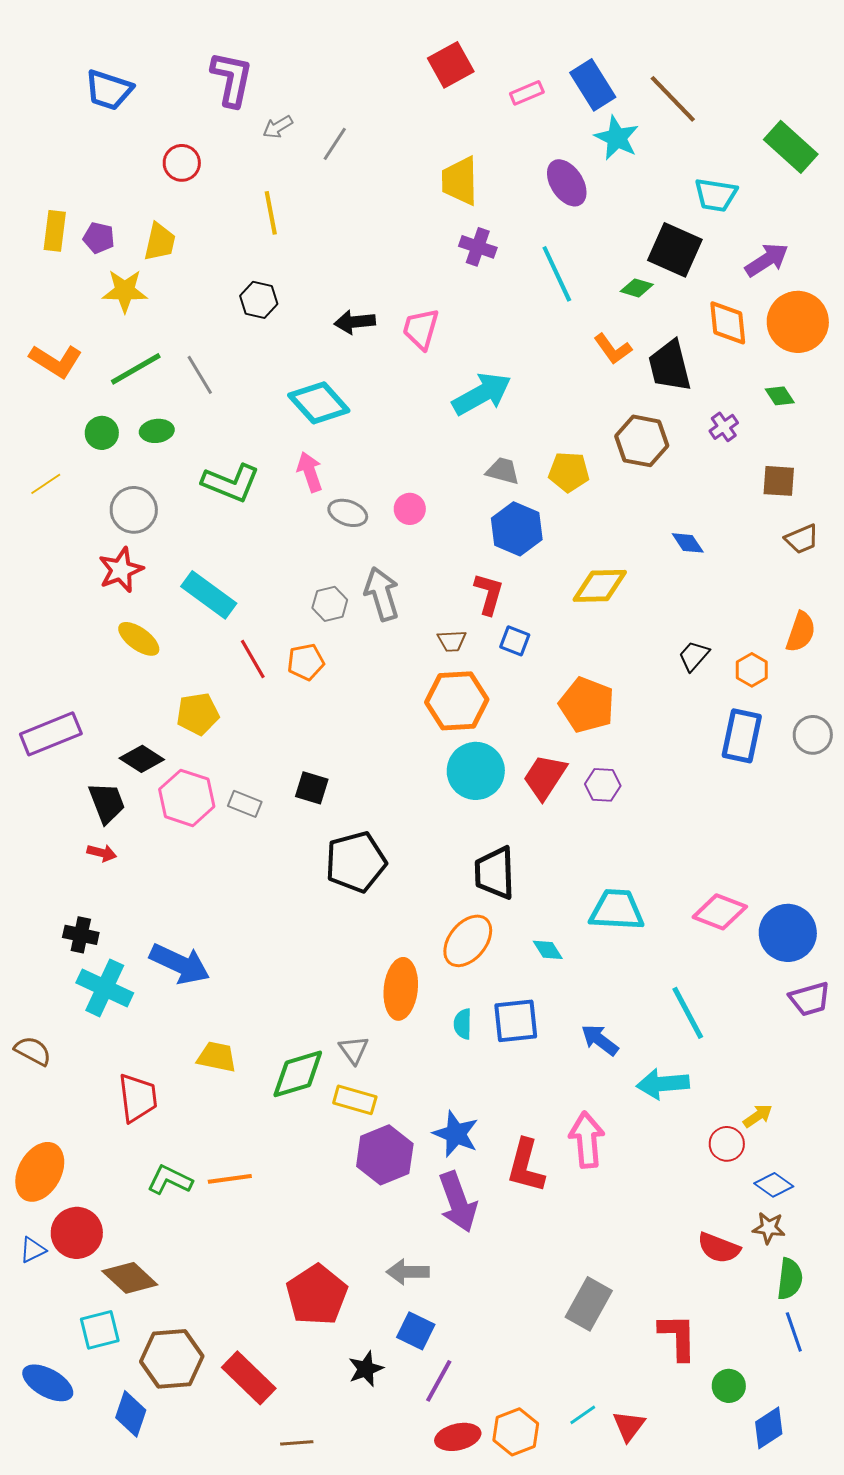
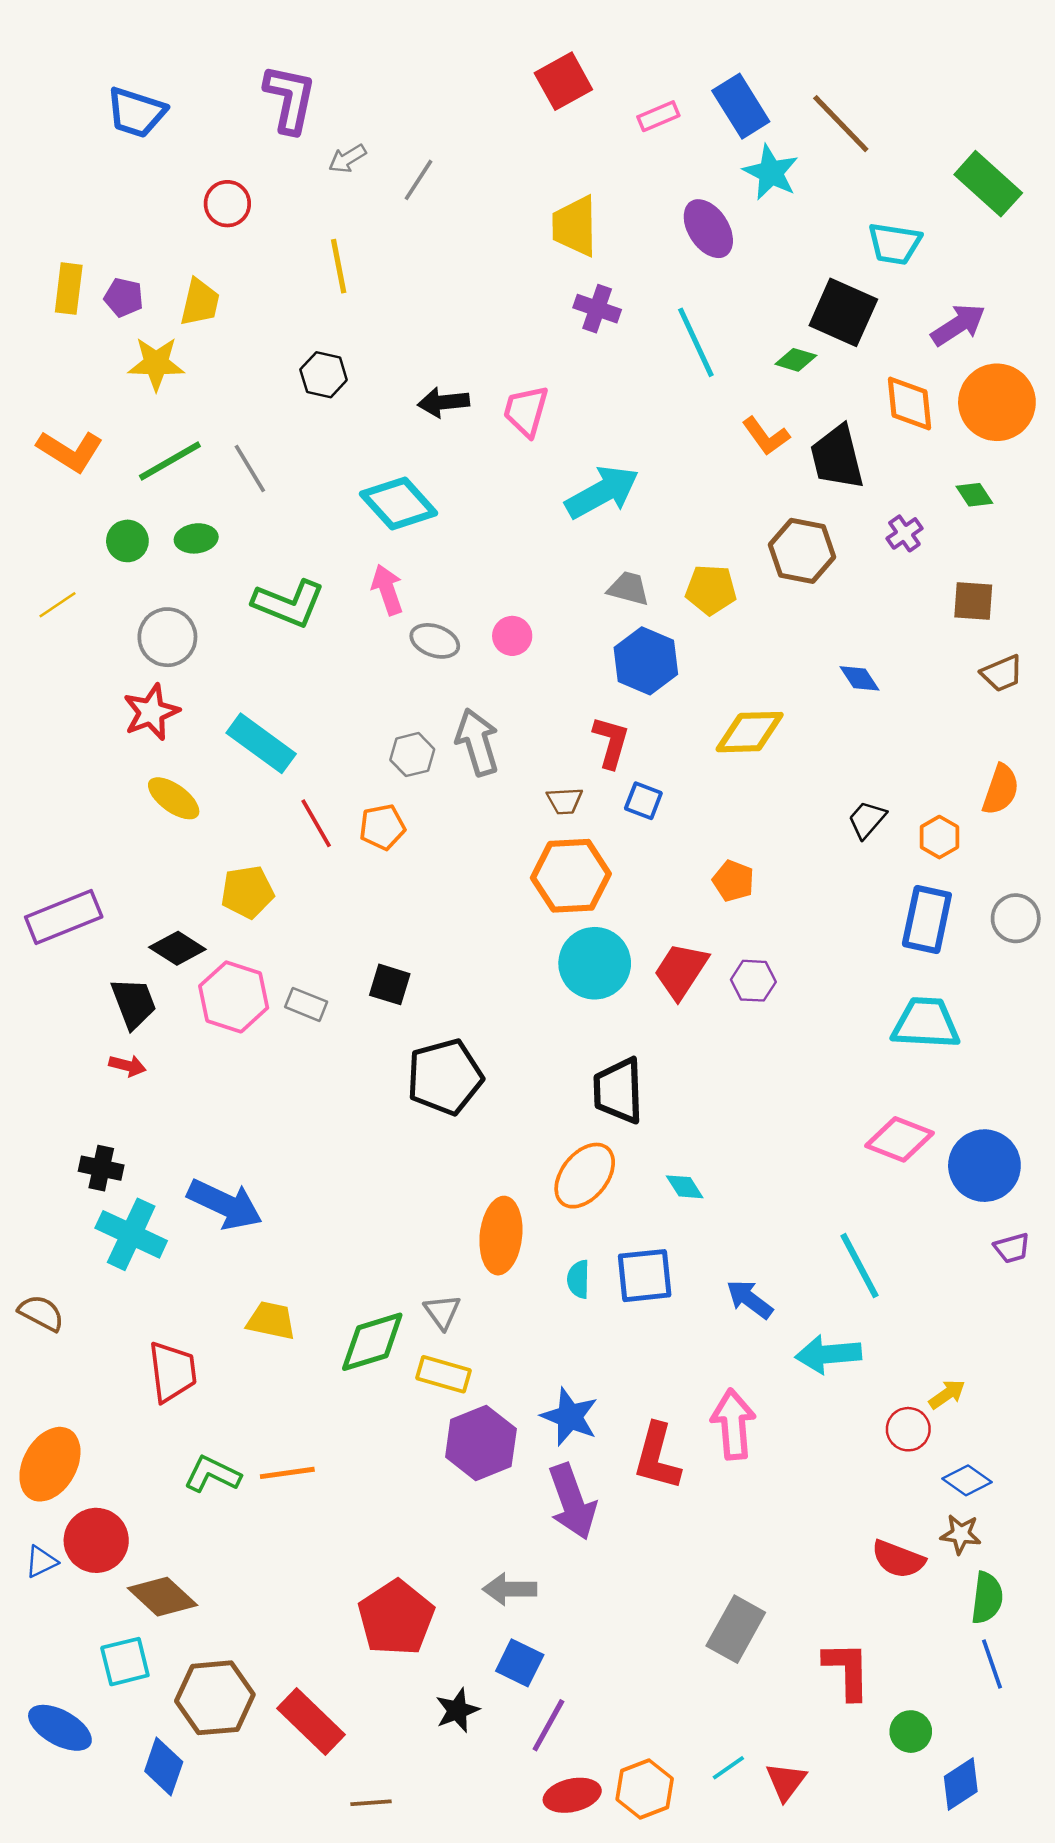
orange pentagon: (587, 705) -> (733, 881), size x0.6
cyan trapezoid: (617, 910) -> (926, 1023), moved
purple trapezoid: (810, 999) -> (1012, 1248), size x0.7

